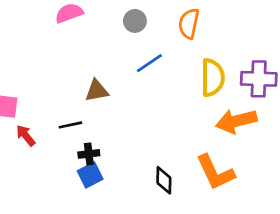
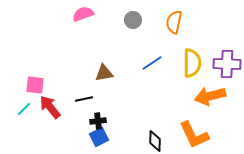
blue line: (149, 63) -> (152, 63), moved
red arrow: (26, 135) -> (50, 107), size x1.4

